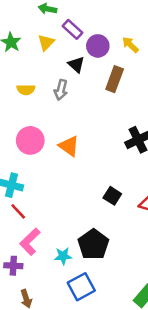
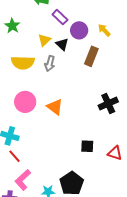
yellow triangle: (46, 42) -> (44, 40), moved
yellow semicircle: (26, 90) -> (23, 63), size x1.6
black square: (112, 196) -> (87, 146), turned -32

